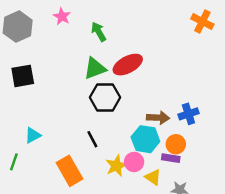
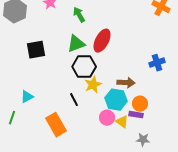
red ellipse: (128, 65) -> (102, 41), turned -35
black square: (23, 76) -> (36, 50), moved
blue cross: (188, 114) -> (157, 63), moved
yellow star: (116, 166) -> (93, 85), moved
yellow triangle: (153, 177) -> (122, 122), moved

